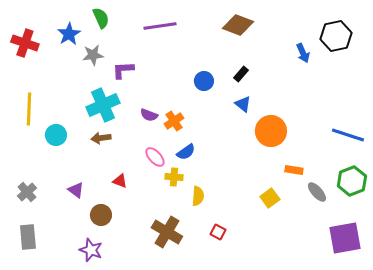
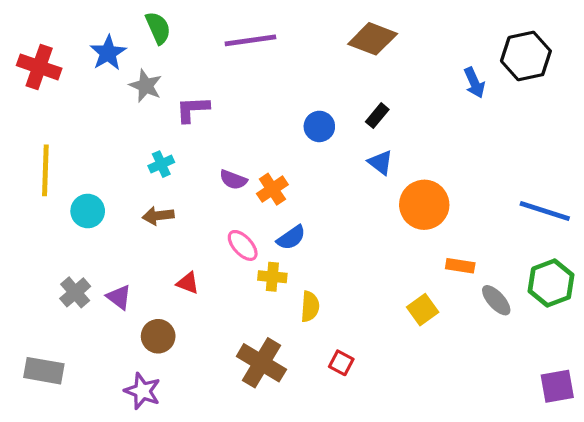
gray star: (93, 55) -> (146, 86), turned 30
cyan cross: (103, 105) -> (161, 164), size x0.5
gray cross: (27, 192) -> (75, 292), moved
gray rectangle: (28, 237) -> (44, 371), turned -75
purple square: (345, 238) -> (557, 386), moved, size x0.7

